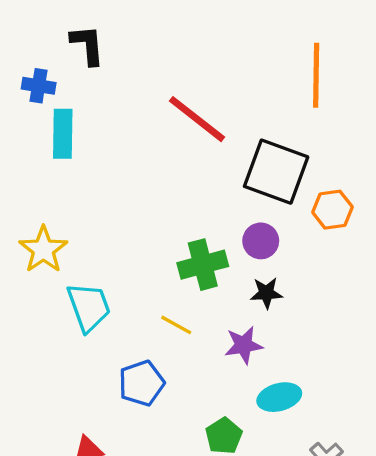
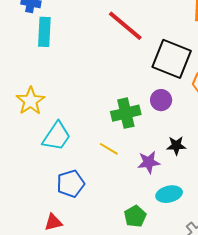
black star: (266, 293) -> (176, 146), moved
cyan trapezoid: (89, 307) -> (57, 136), turned 52
blue pentagon: (141, 383) -> (71, 184), moved

